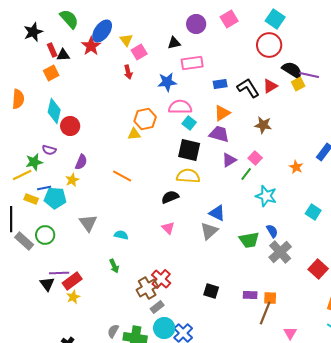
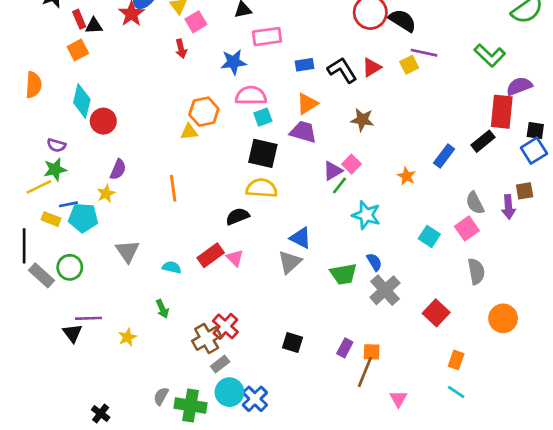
black semicircle: (292, 70) -> (402, 20), moved
cyan square: (189, 123) -> (263, 117), turned 32
purple semicircle: (49, 150) -> (56, 145), moved
purple triangle: (229, 160) -> (333, 171), moved
orange line: (122, 176) -> (173, 188), turned 54
red rectangle: (72, 281) -> (211, 255), moved
purple rectangle: (250, 295) -> (345, 348), turned -64
yellow star: (73, 297) -> (127, 337), moved

